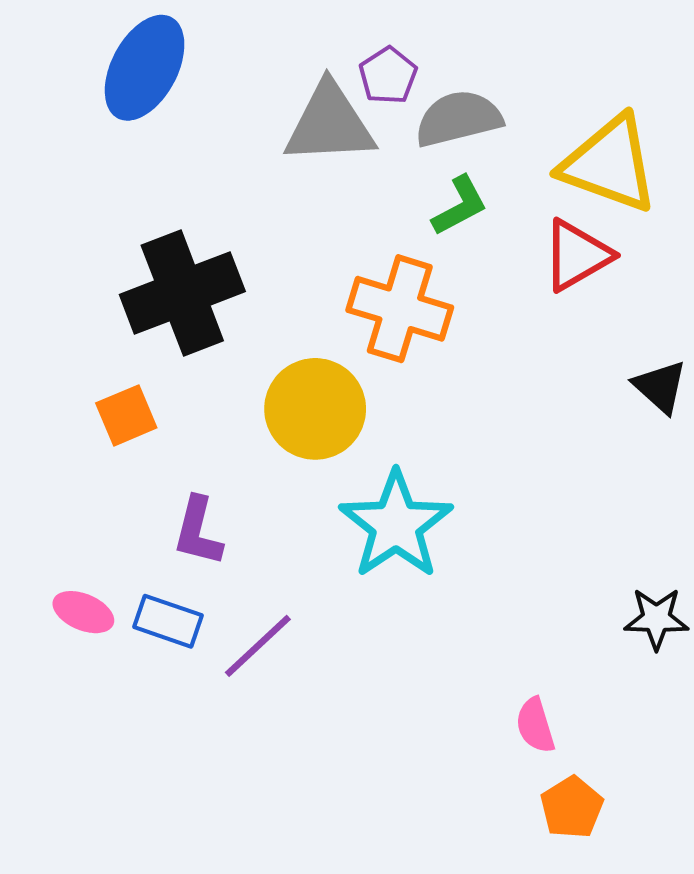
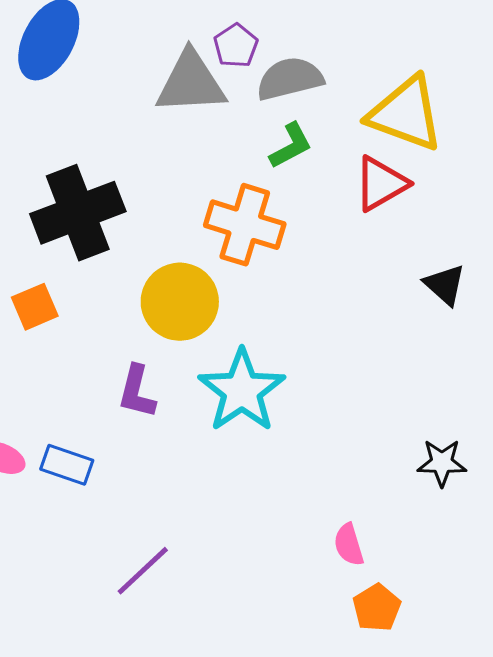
purple L-shape: (198, 531) -> (137, 392), moved
purple line: (258, 646) -> (143, 571), moved

